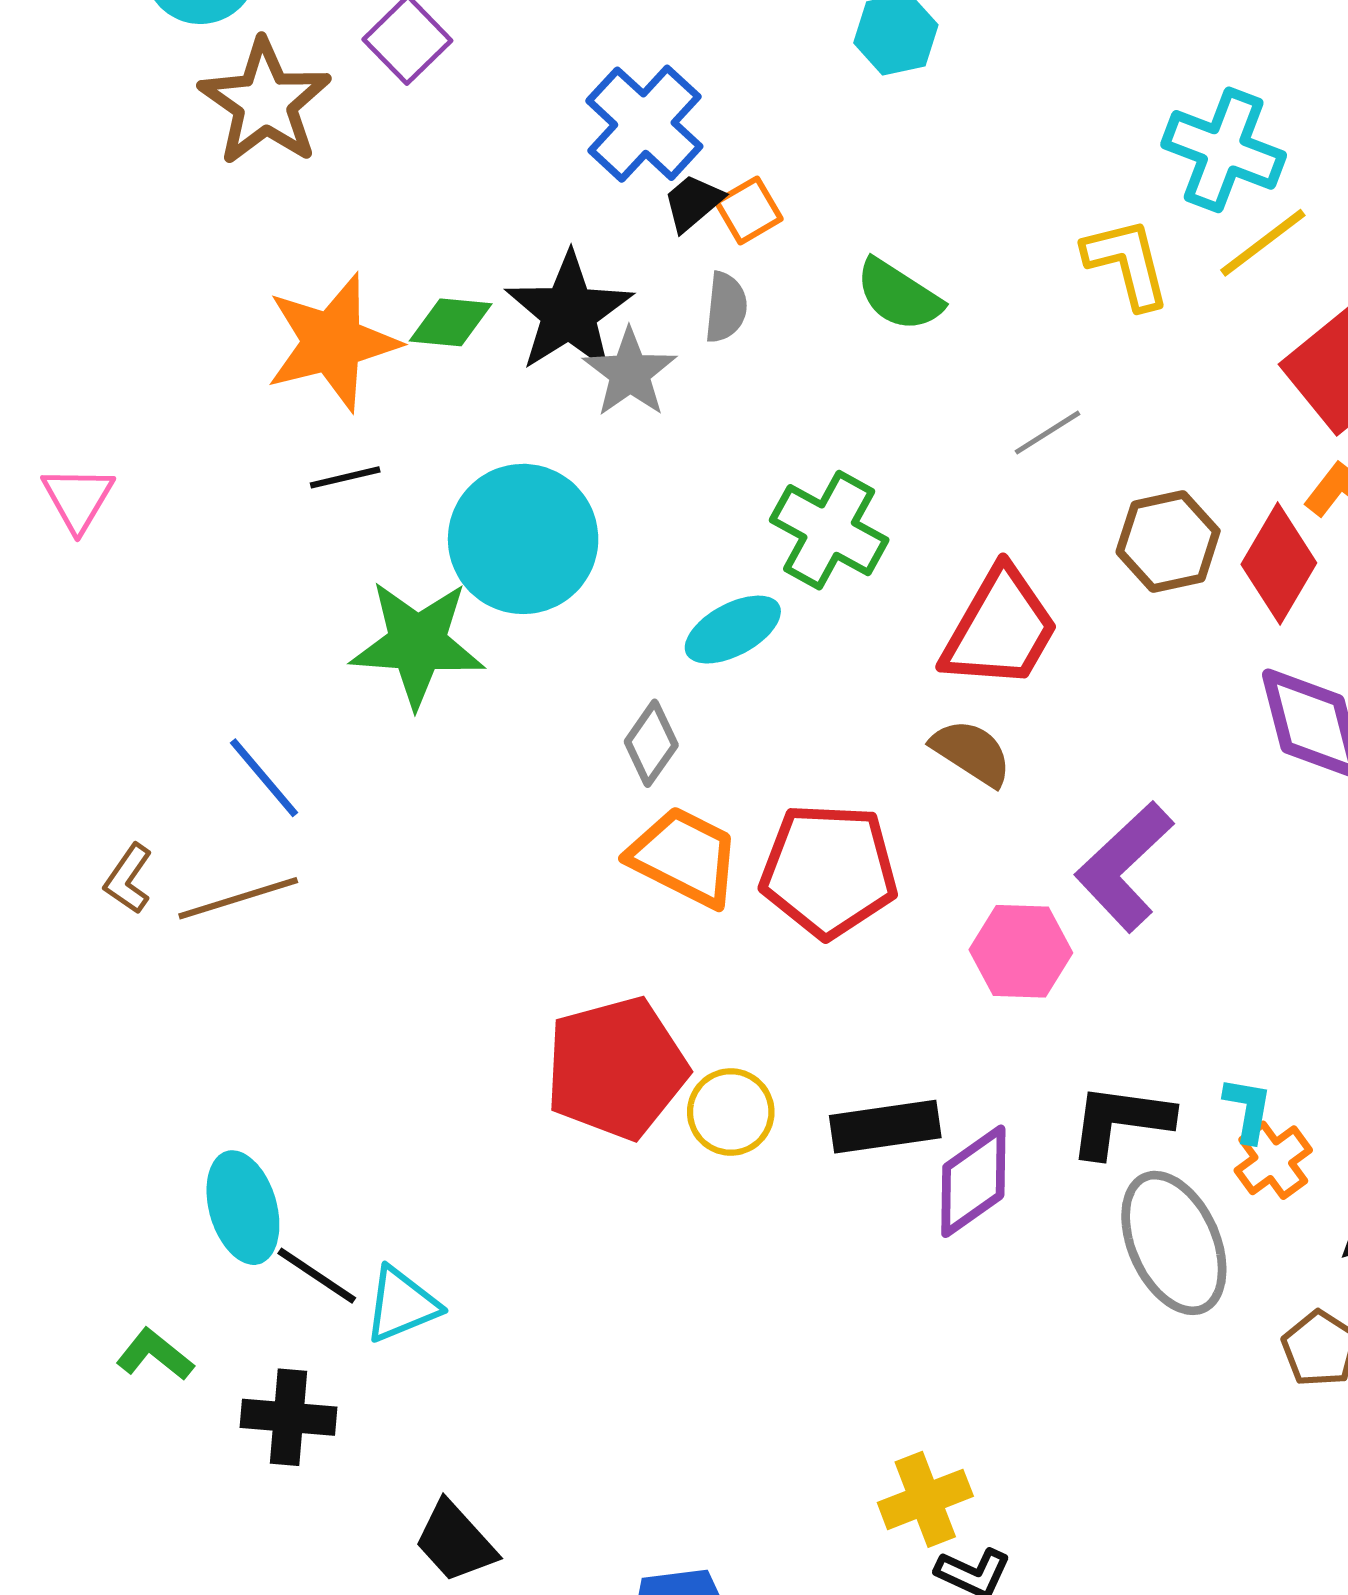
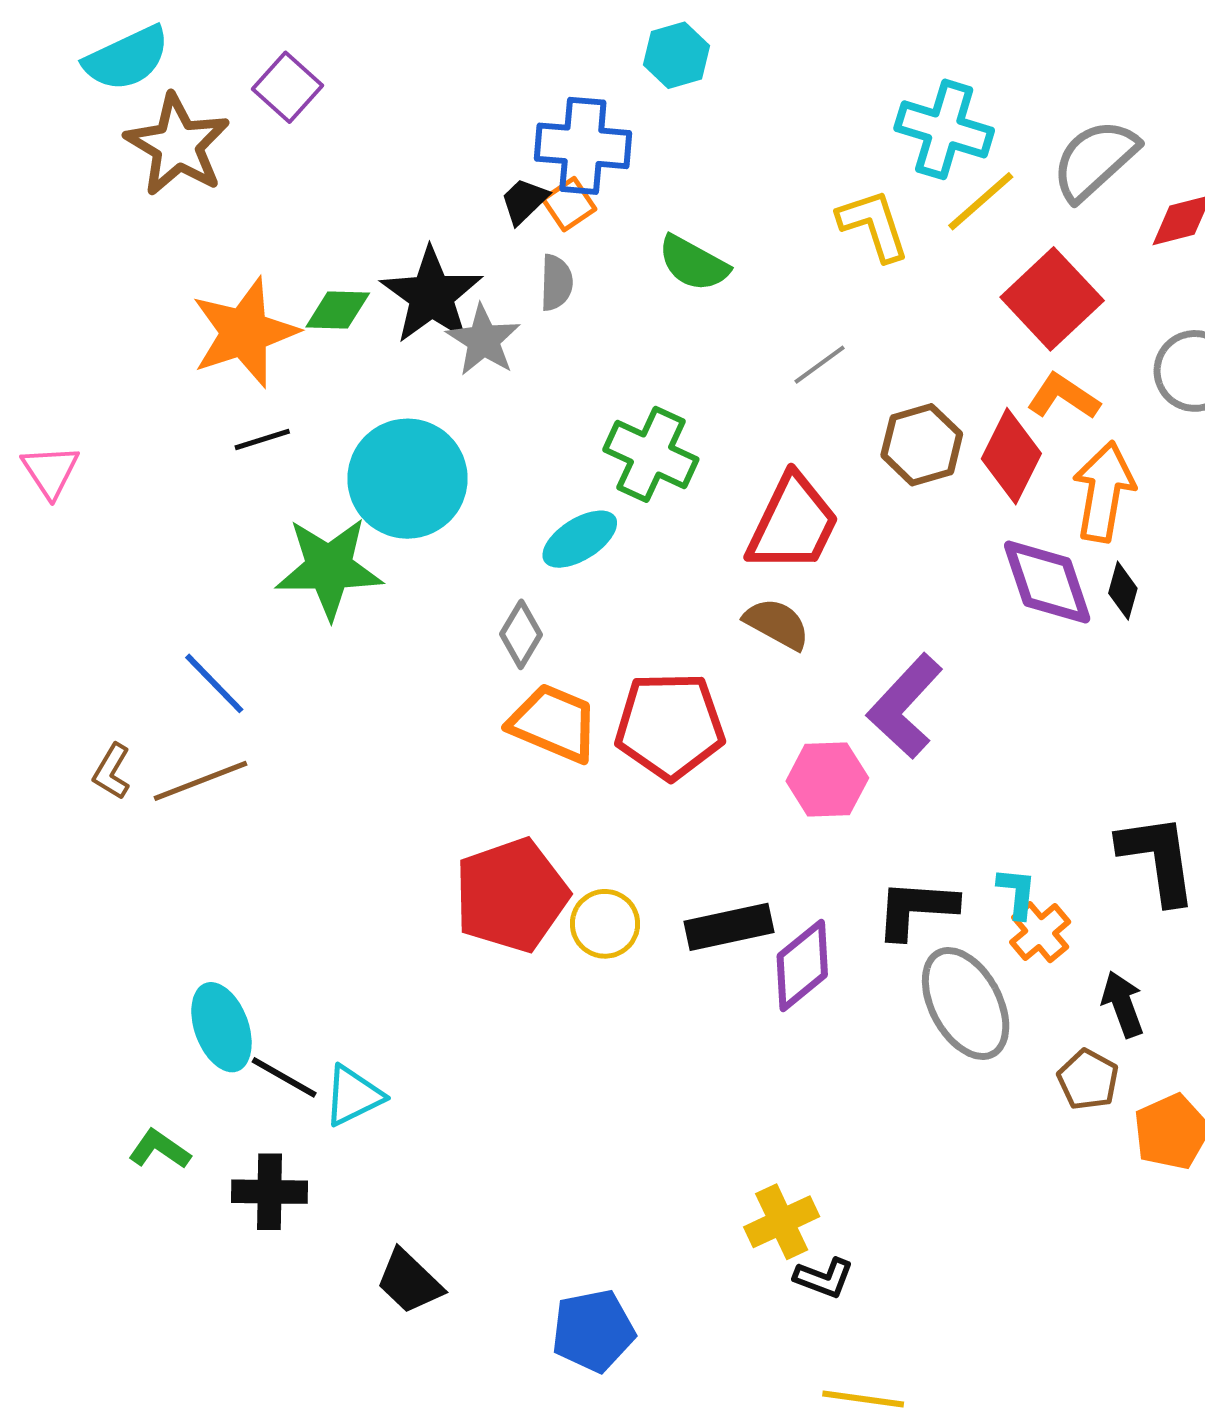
blue cross: (644, 124) -> (583, 146), moved, turned -34

